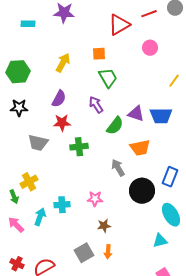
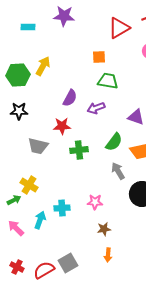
yellow arrow: (63, 63) -> (43, 66), moved
green trapezoid: (108, 78) -> (108, 81), turned -50
purple semicircle: (59, 99) -> (70, 98), moved
purple arrow: (96, 105) -> (96, 108), turned -78
green semicircle: (115, 126) -> (114, 142), moved
yellow cross: (29, 182) -> (29, 185), turned -30
green arrow: (14, 197) -> (14, 200), turned -96
gray square: (84, 253) -> (68, 263), moved

